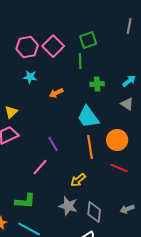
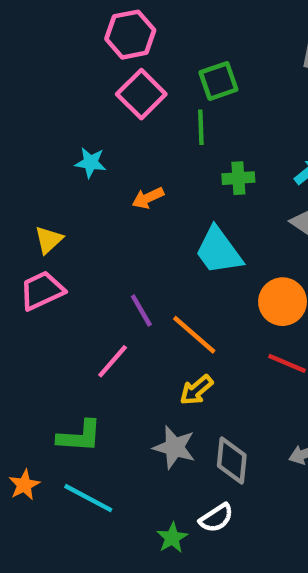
pink hexagon: (27, 47) -> (130, 35), moved
orange line: (90, 147) -> (194, 335), moved, turned -40

